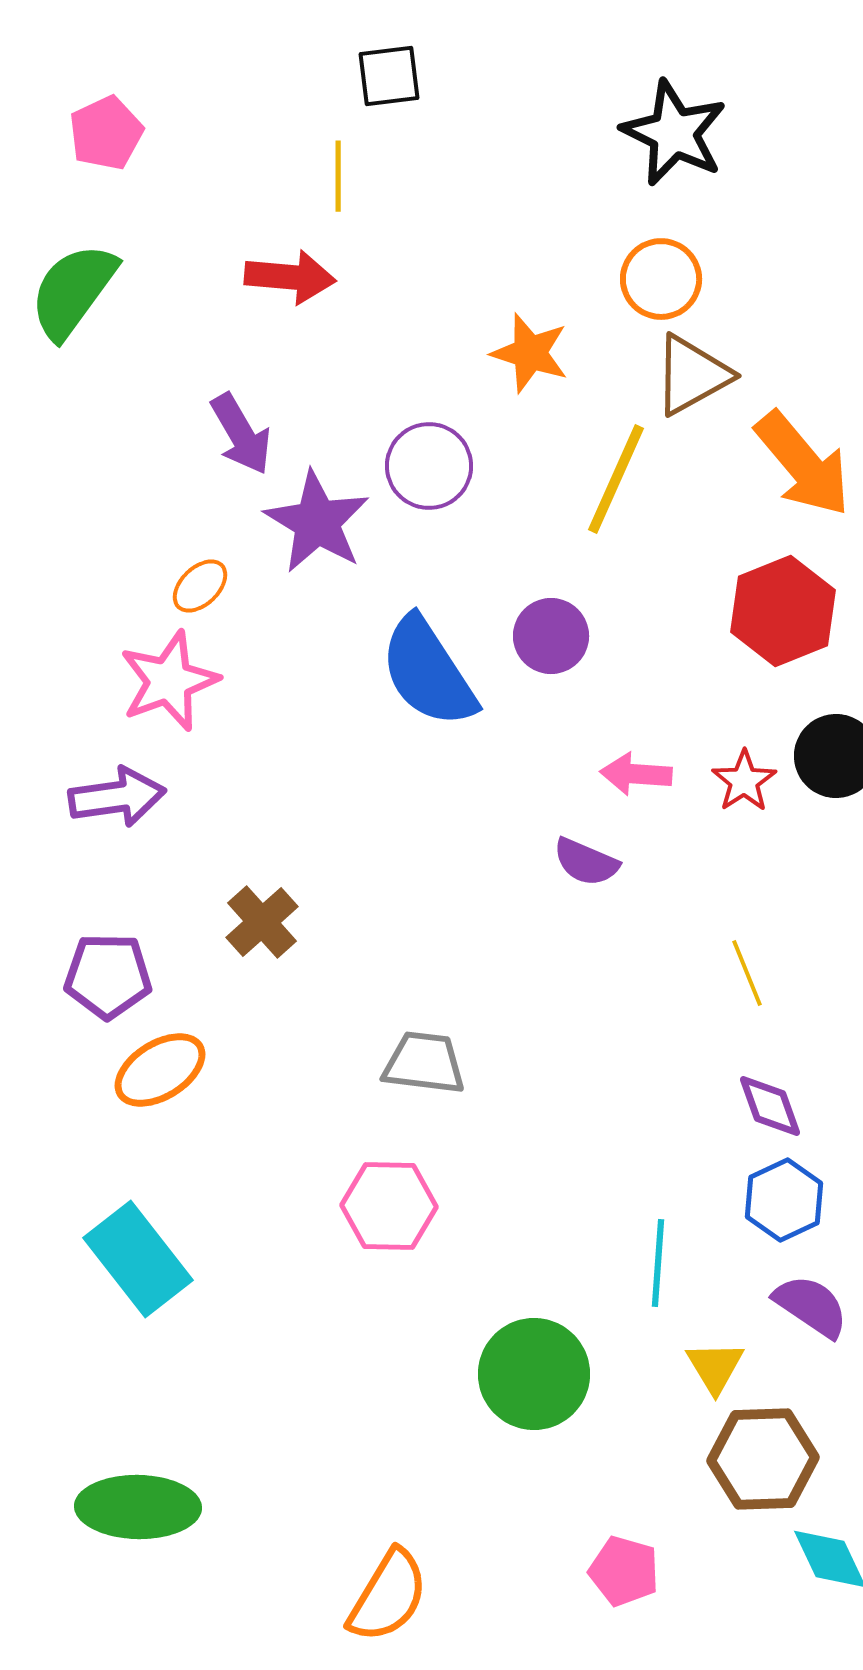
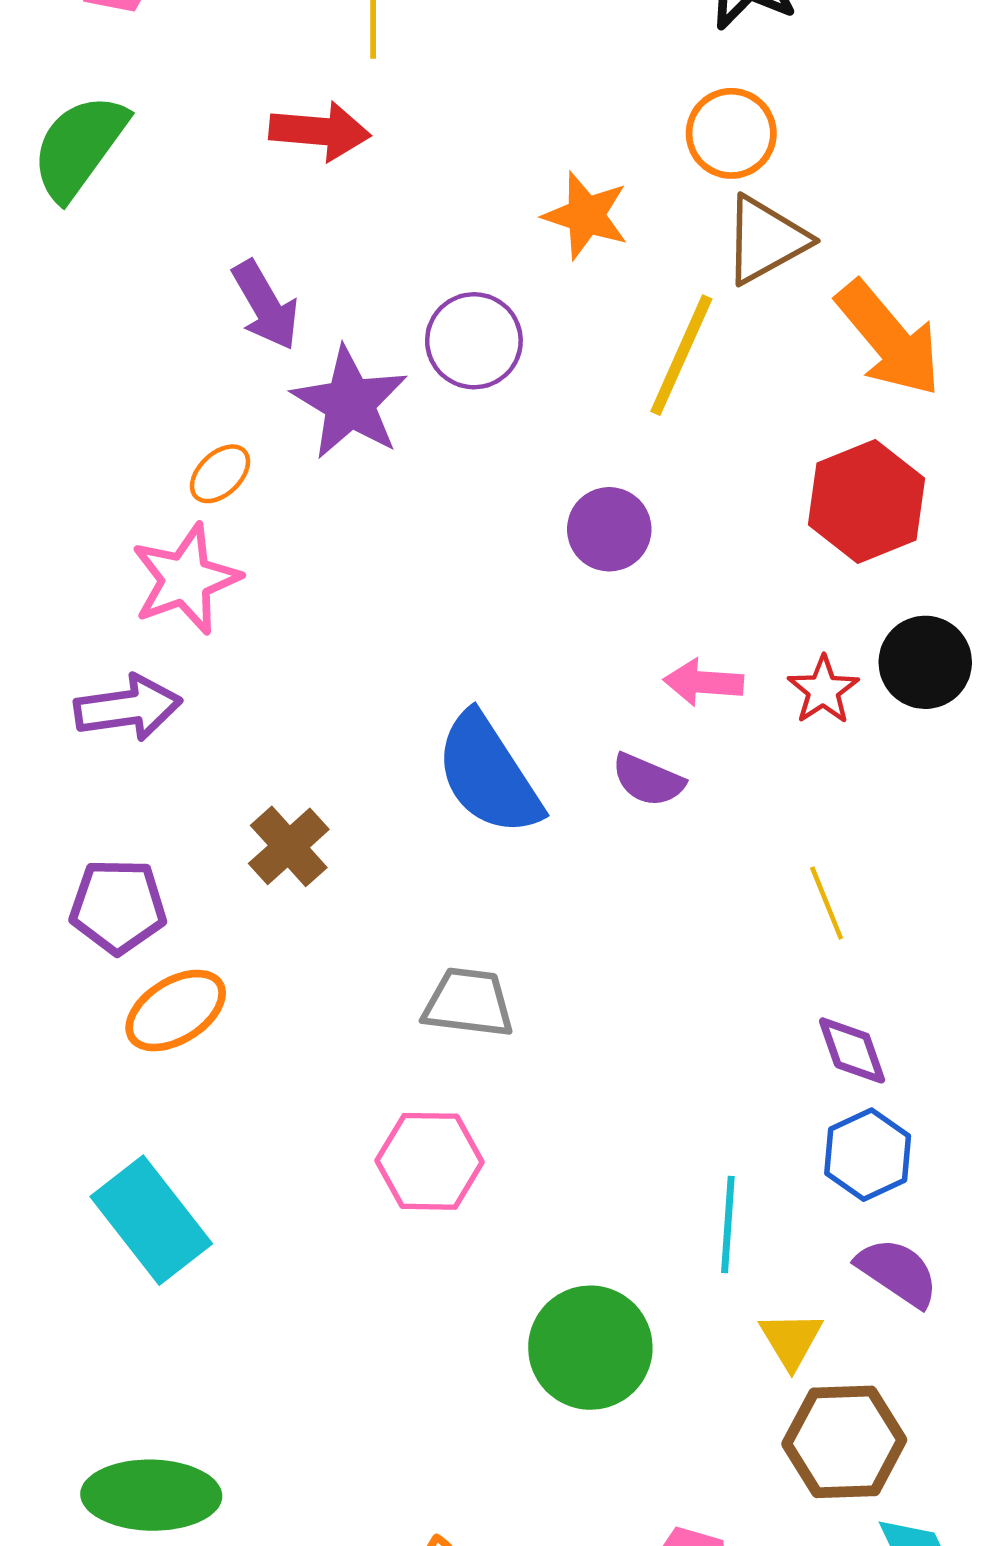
blue semicircle: (428, 672) -> (488, 774), moved

